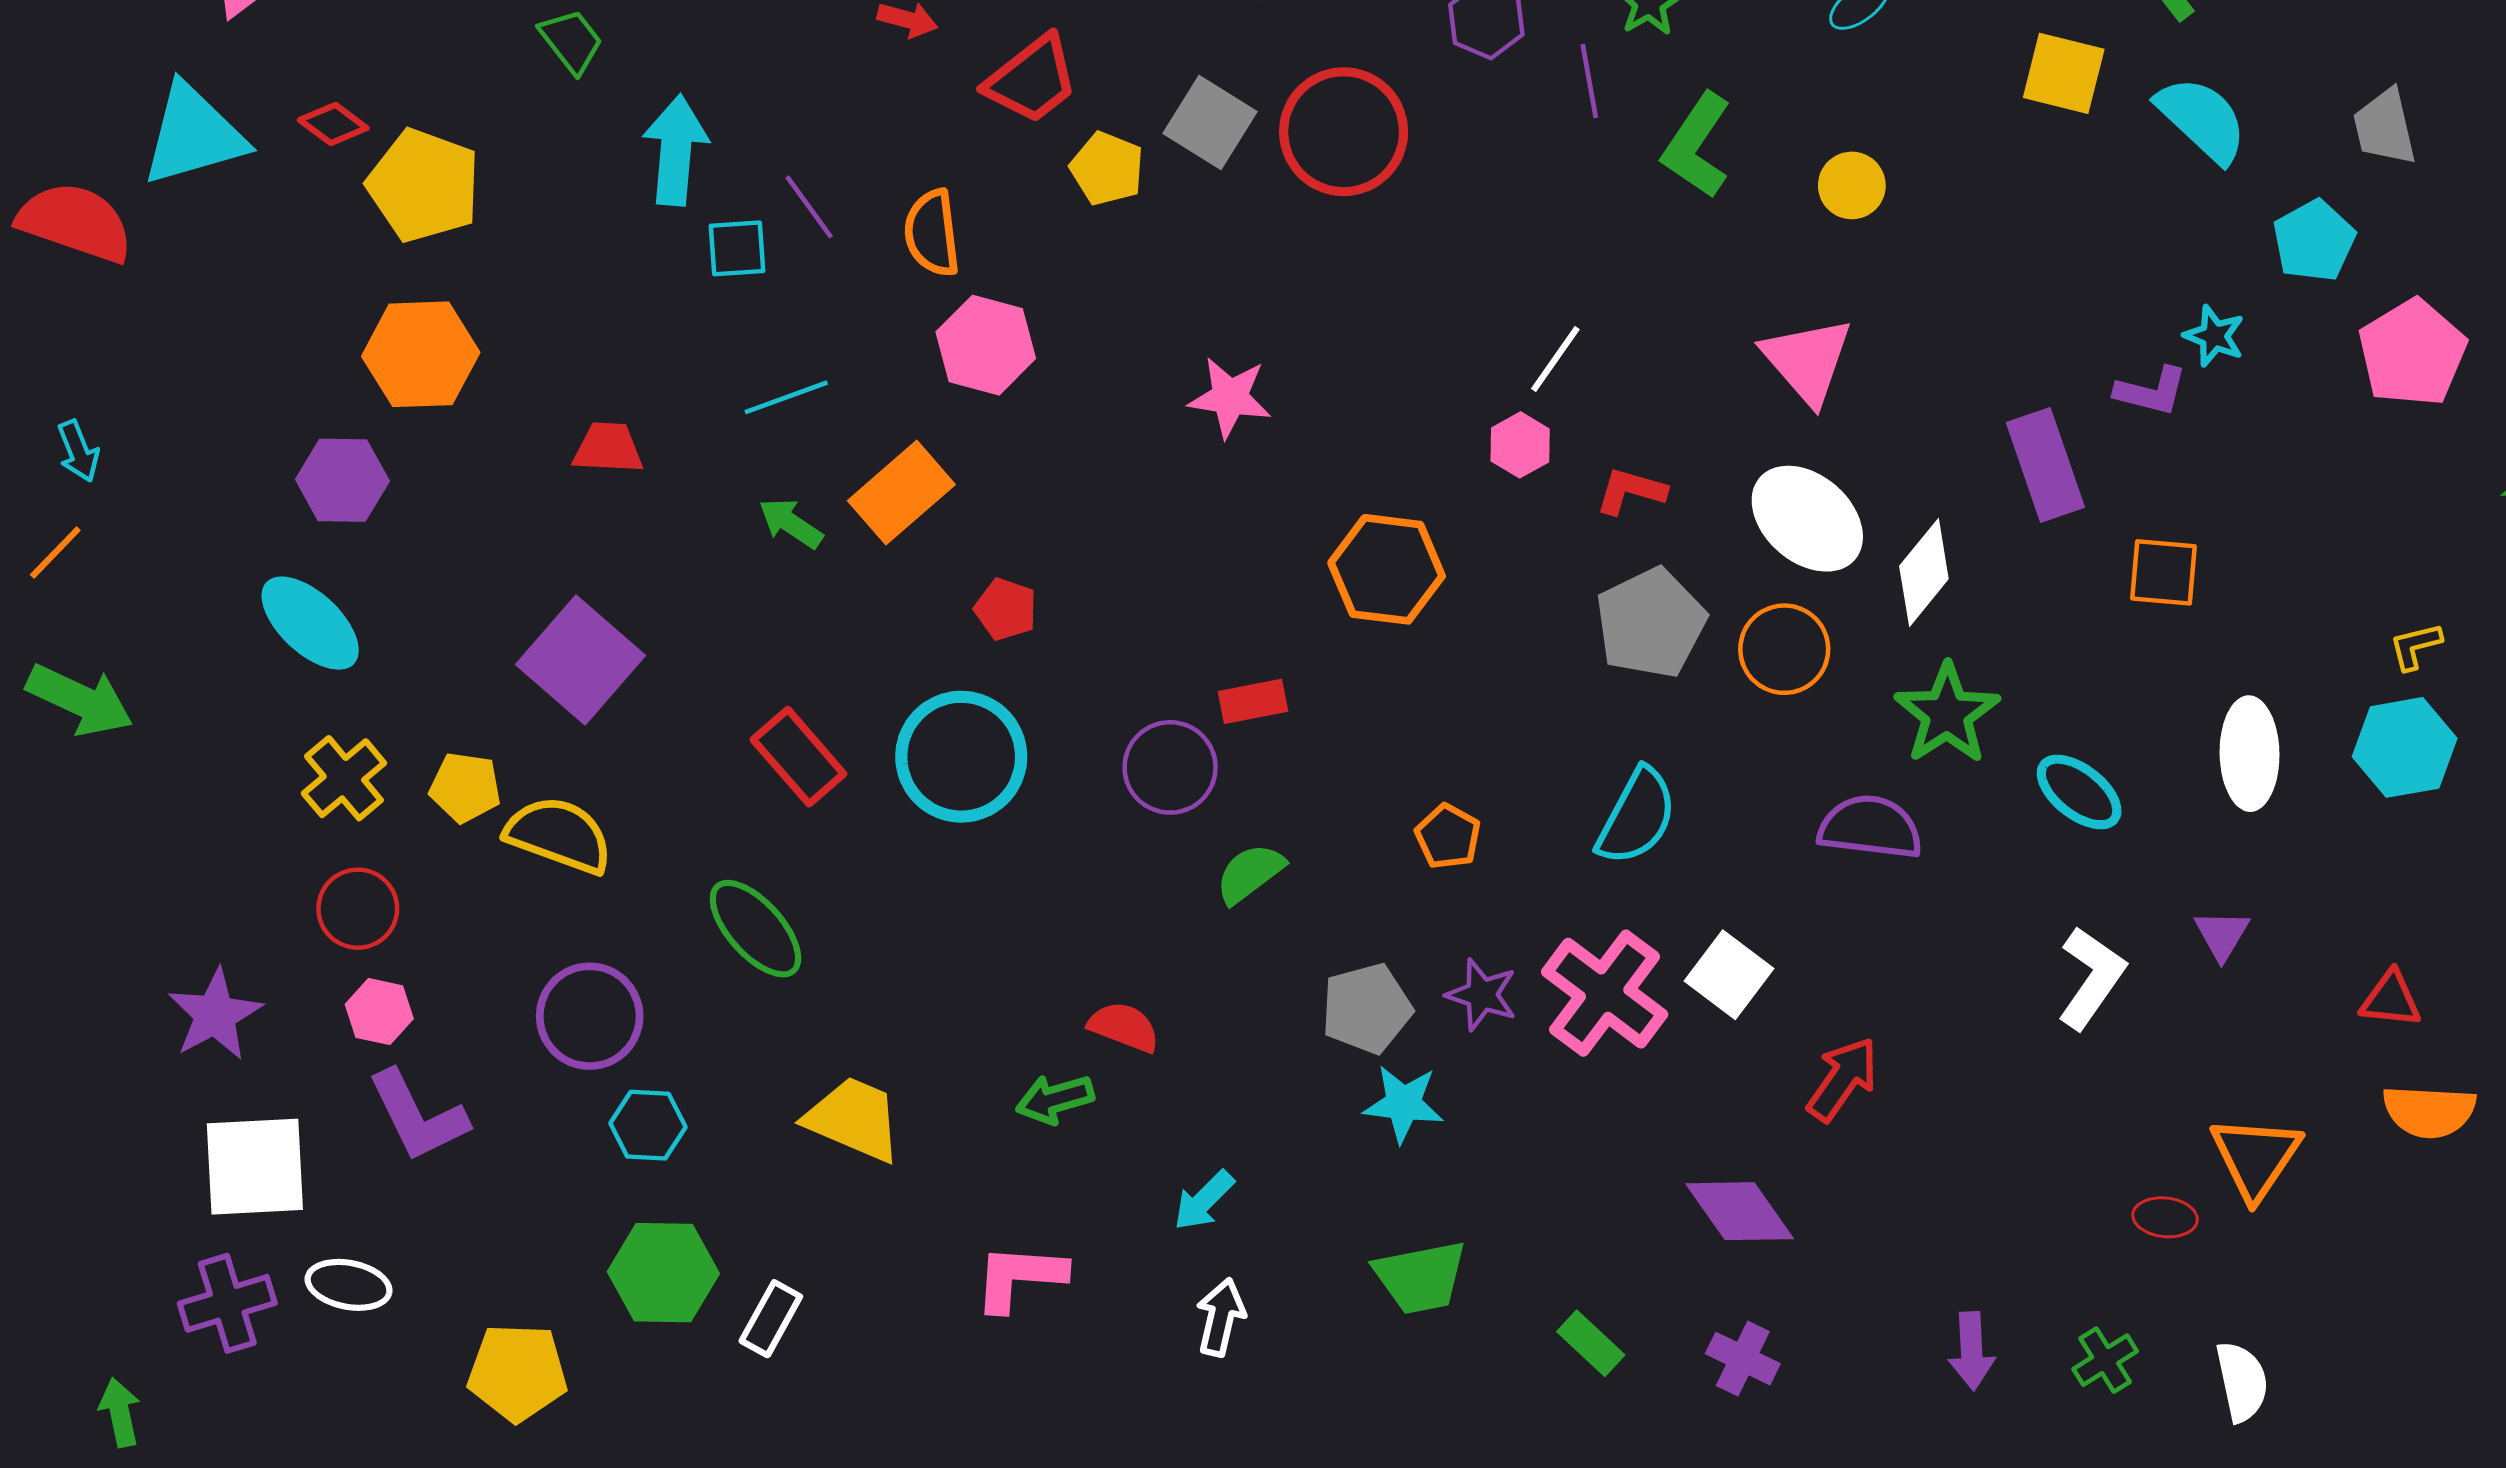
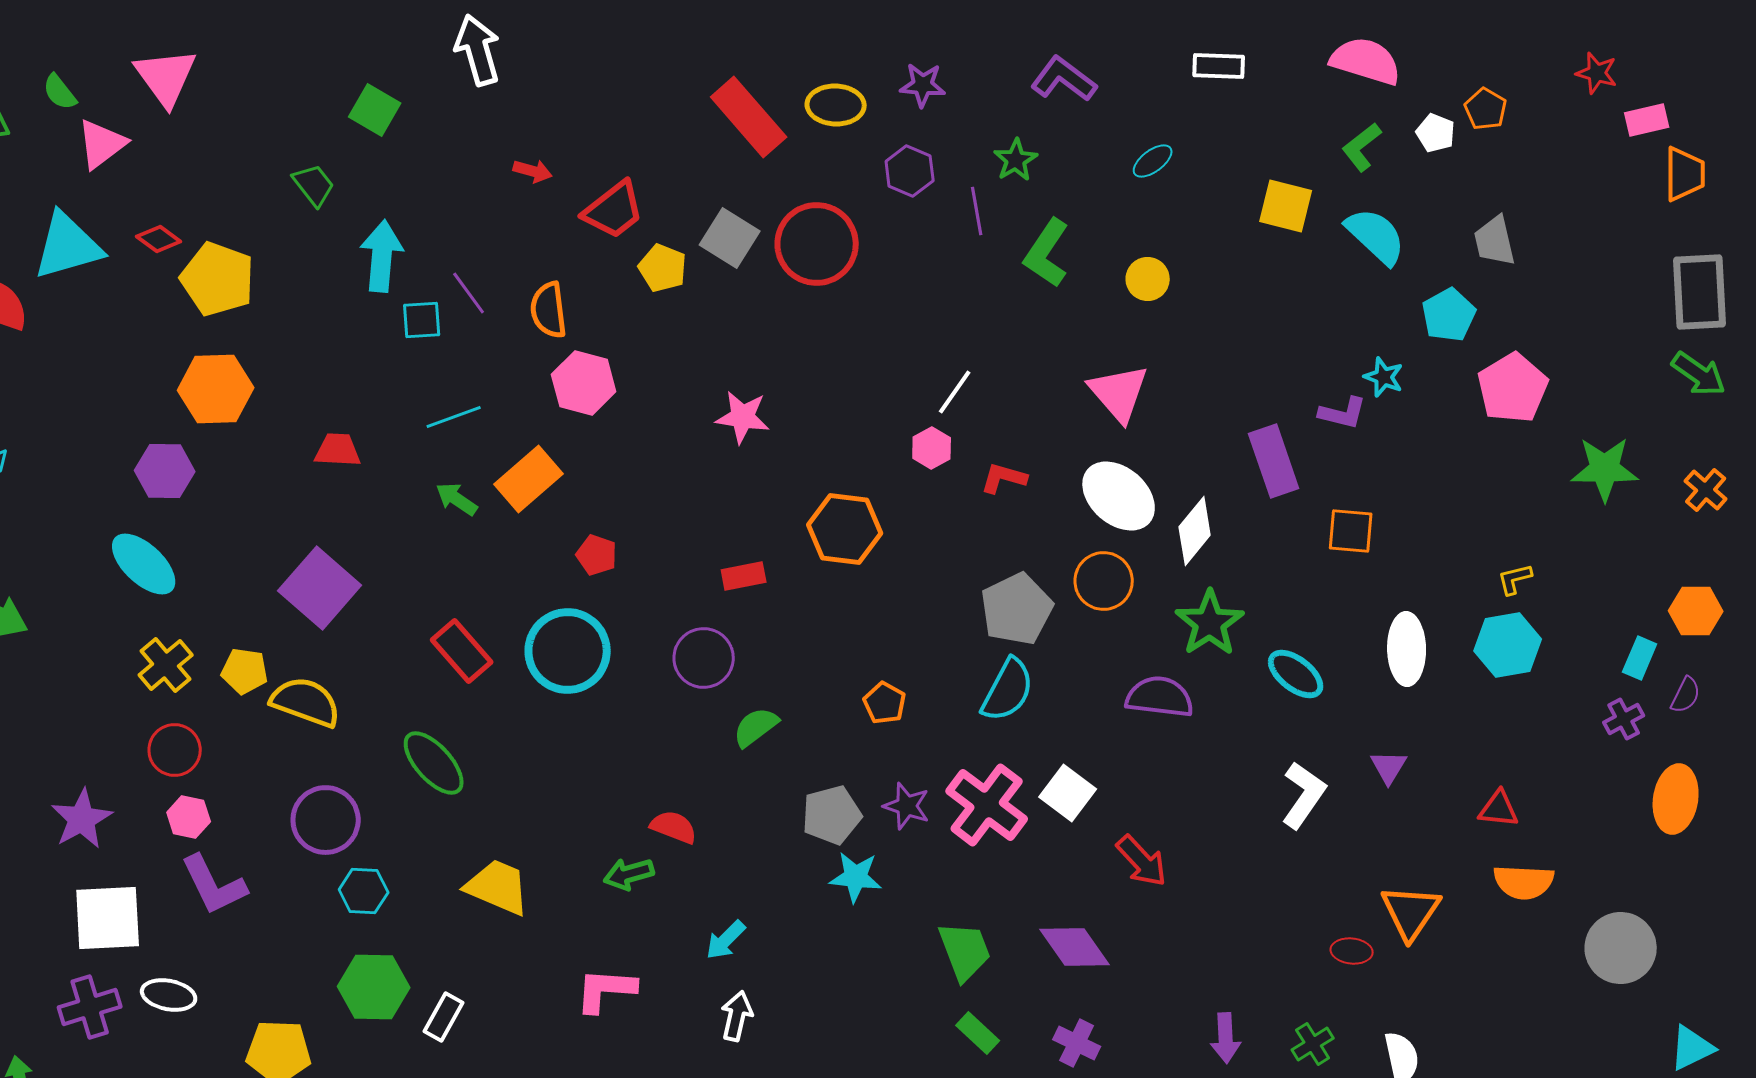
gray pentagon: (1651, 623) -> (1017, 609), moved
red rectangle: (1253, 701) -> (744, 576), moved
red arrow: (1843, 1079) -> (1142, 861), turned 102
green trapezoid: (1420, 1277) -> (965, 951), moved, turned -100

